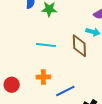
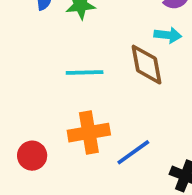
orange cross: (43, 77) -> (89, 133), size x1.5

